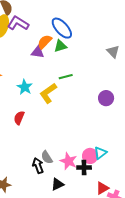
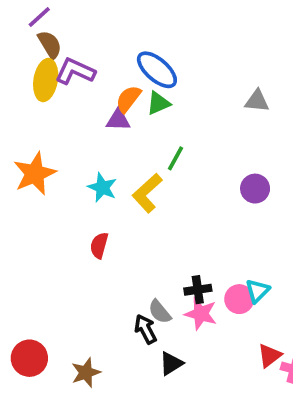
gray triangle: (113, 52) -> (257, 101), turned -32
green line: (66, 77) -> (176, 158), turned -40
black cross: (84, 167) -> (198, 290), moved
black triangle: (57, 184) -> (171, 363), moved

